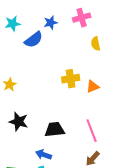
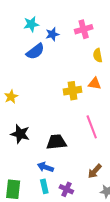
cyan star: (13, 24) -> (31, 24), moved
orange triangle: (93, 87) -> (95, 84), moved, turned 32
pink line: (92, 131) -> (92, 127), moved

